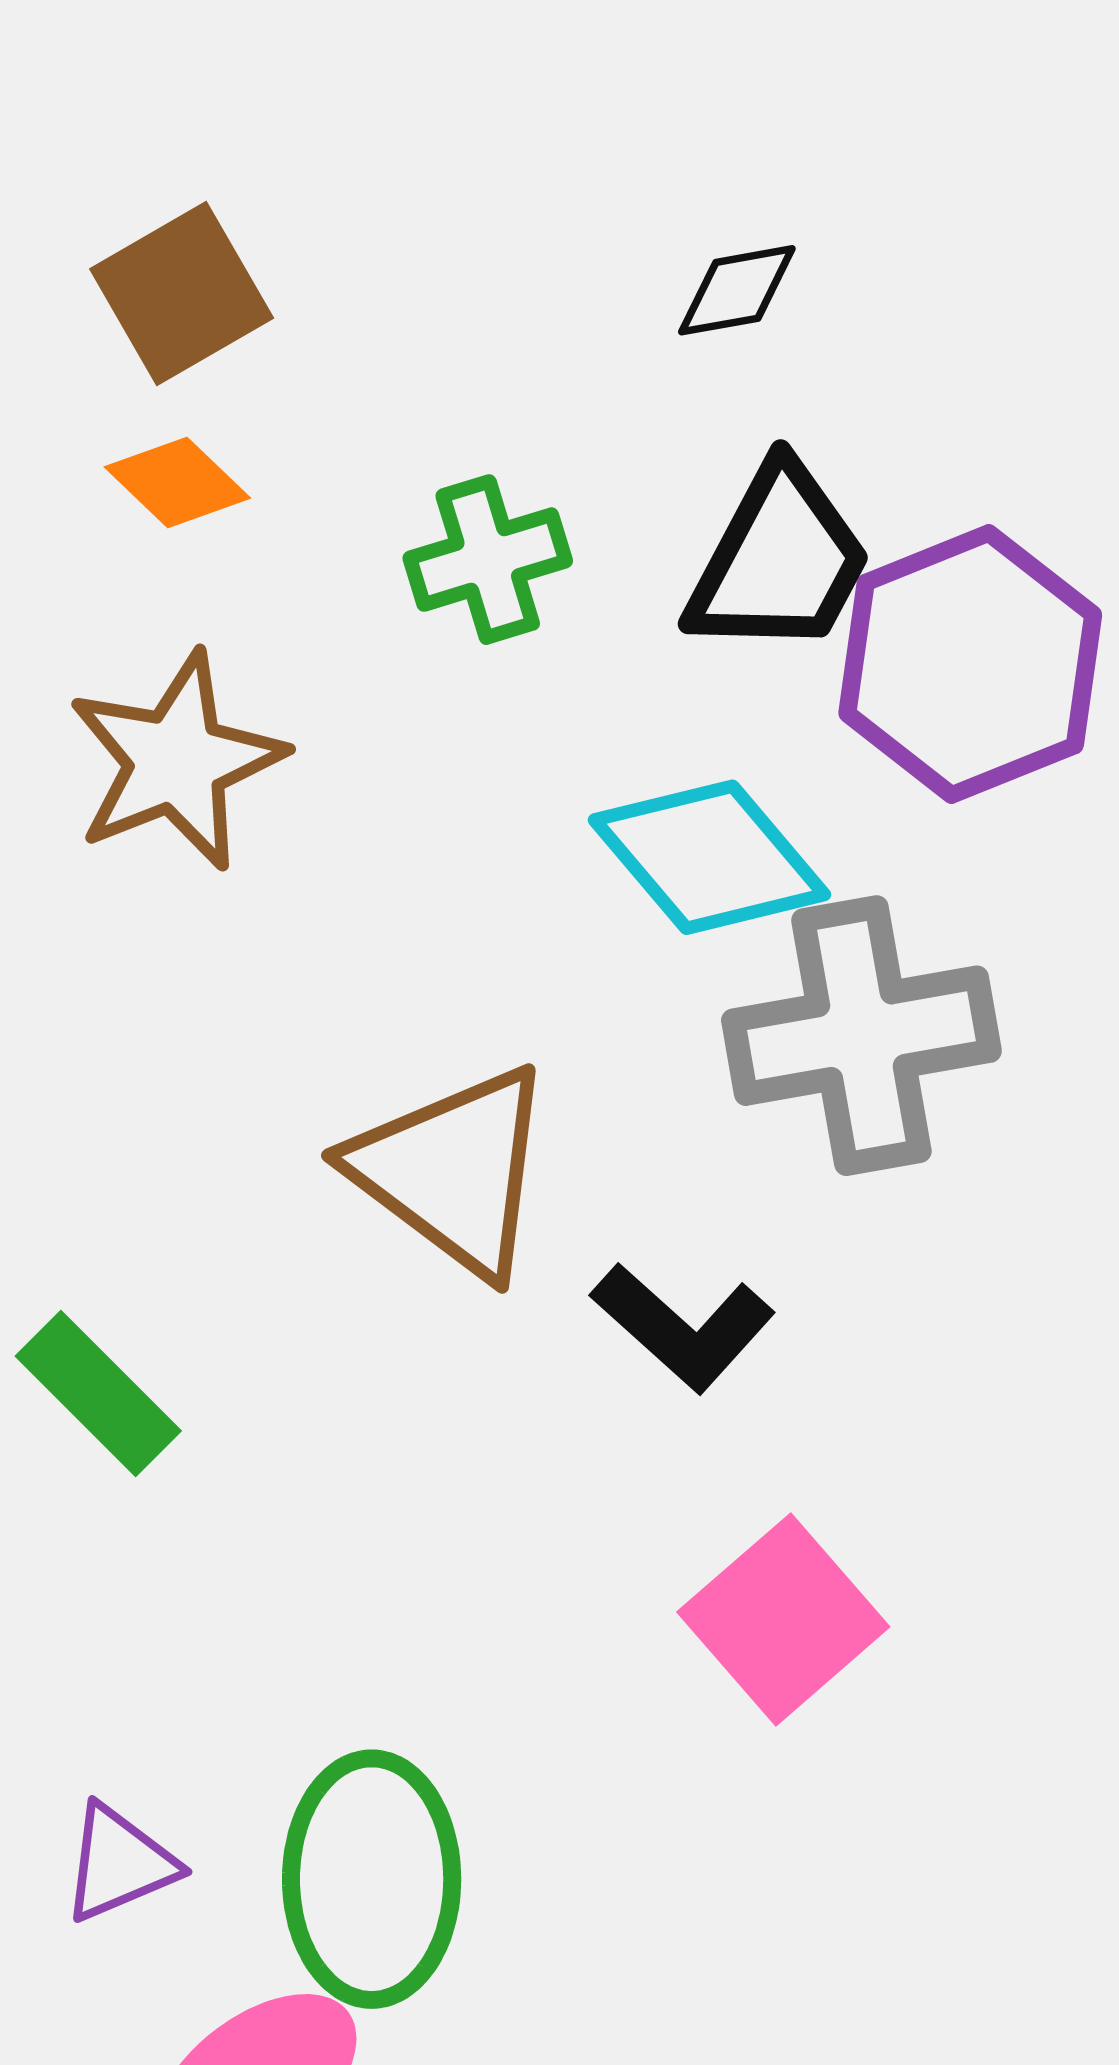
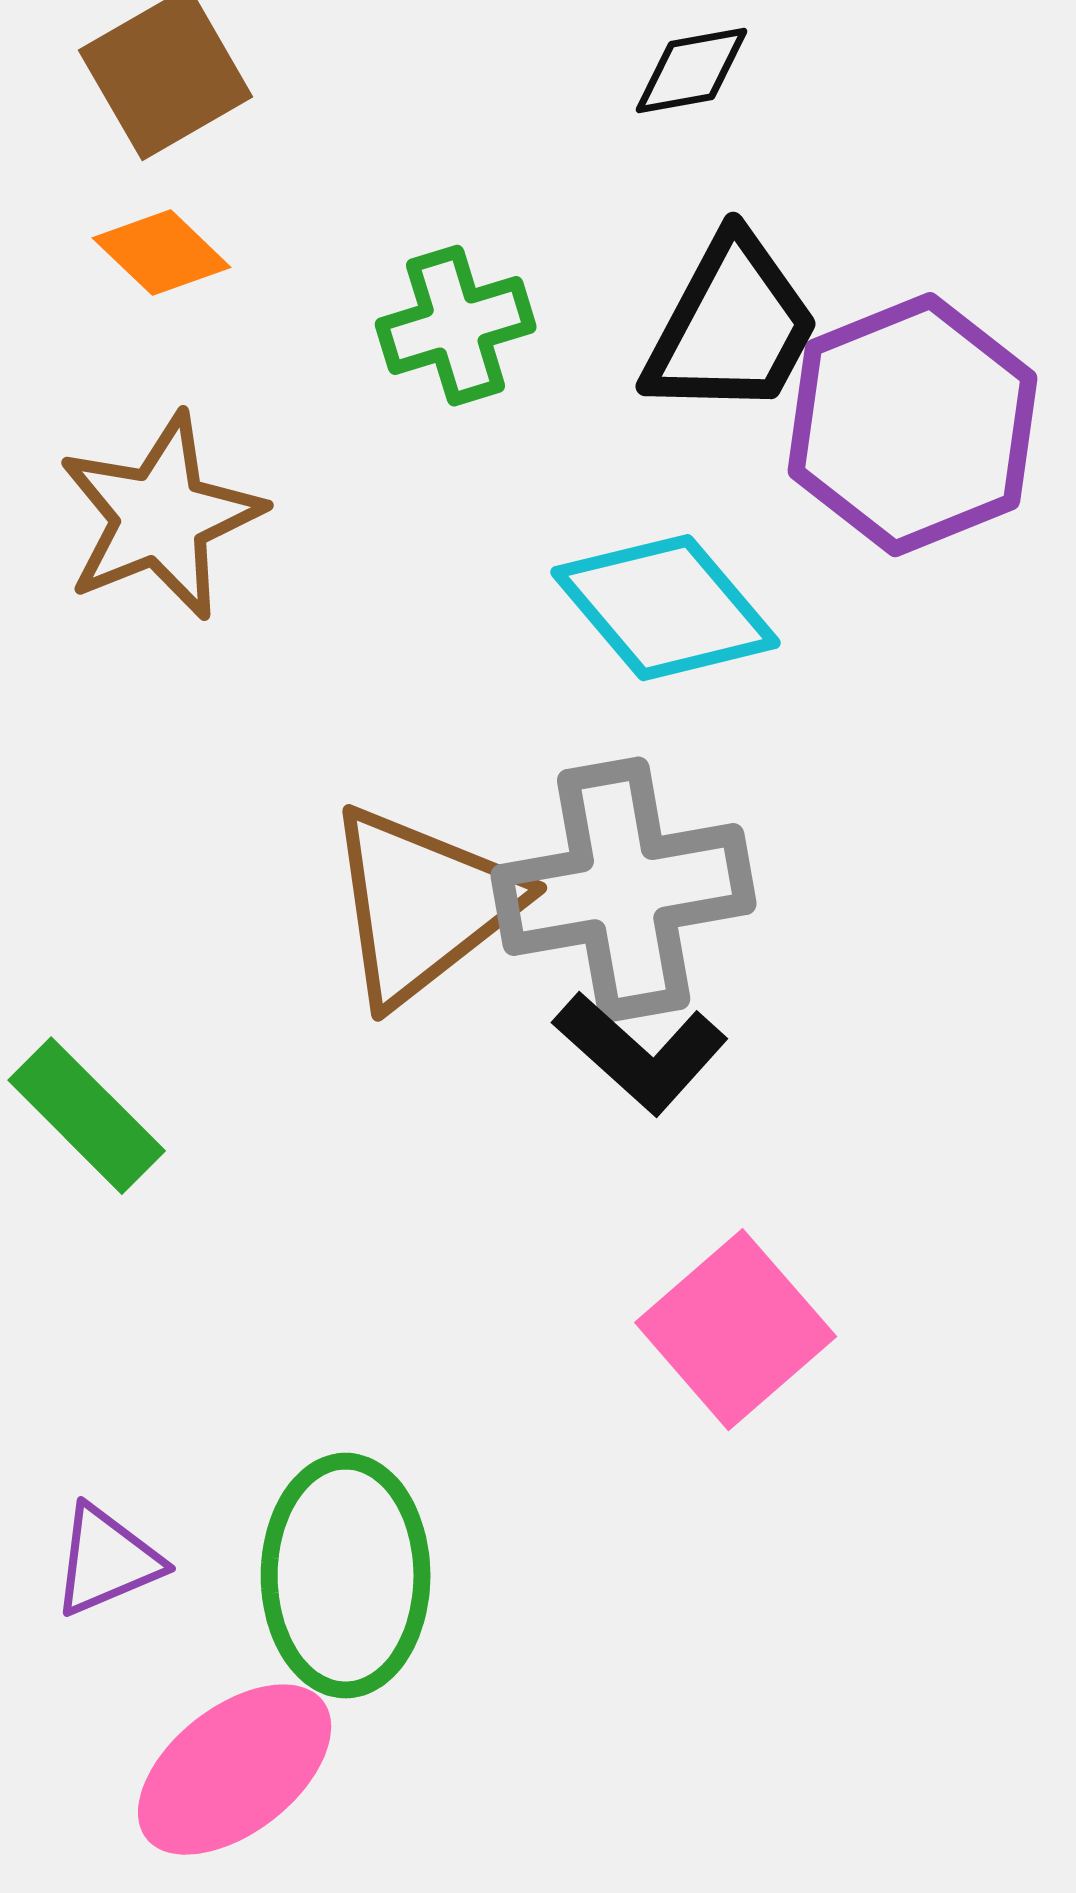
gray cross: (861, 1036) -> (624, 890), moved
brown triangle: (453, 1171) -> (423, 905), turned 45

